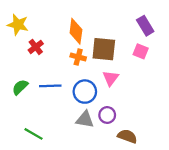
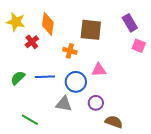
orange diamond: (76, 31) -> (48, 24), moved
brown square: (104, 49) -> (91, 30), moved
pink square: (141, 51) -> (139, 46), moved
pink triangle: (111, 78) -> (99, 70), turned 49
gray triangle: (85, 119) -> (64, 104), moved

